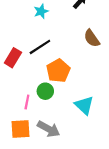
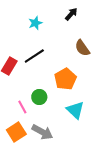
orange pentagon: (58, 71) -> (65, 79), moved
pink line: (27, 102) -> (22, 107), turned -40
orange square: (21, 129) -> (16, 132), turned -30

